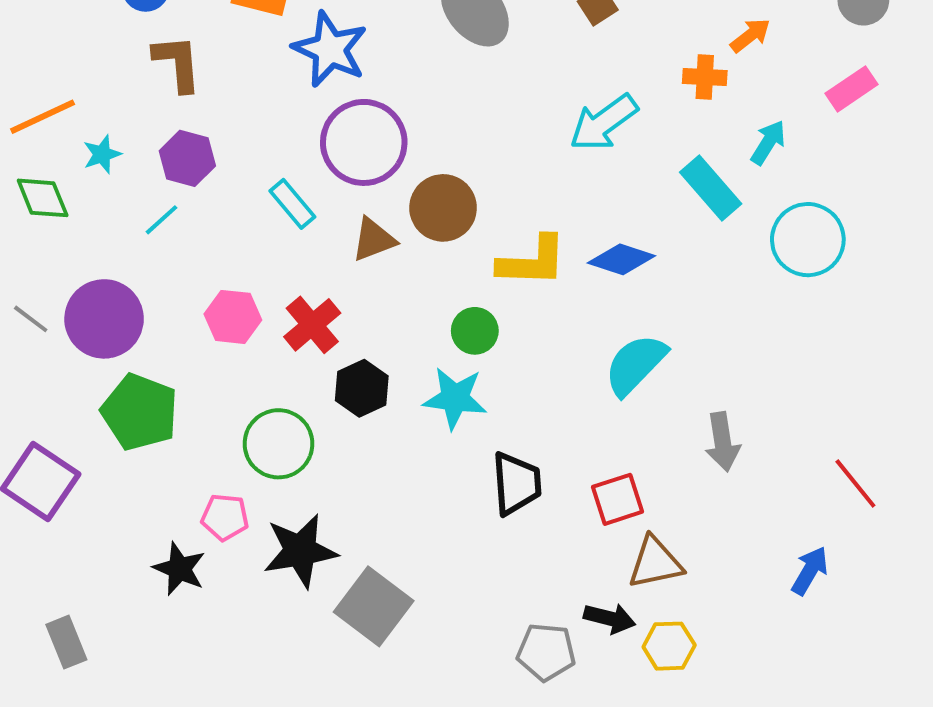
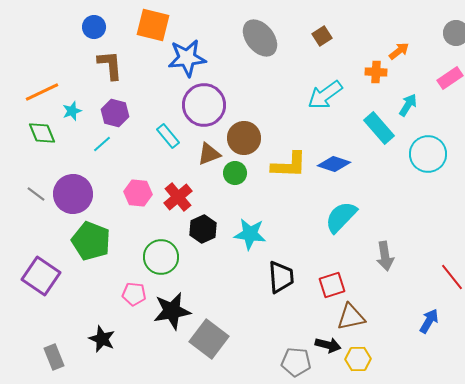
blue star: (330, 49) -> (187, 58), turned -30
green circle: (475, 331) -> (235, 173), moved
black star: (179, 569) -> (102, 339), moved

